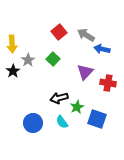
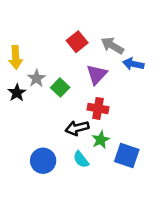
green square: (53, 59) -> (60, 87), moved
purple triangle: (85, 72) -> (97, 74), moved
red cross: (108, 83) -> (98, 108), moved

